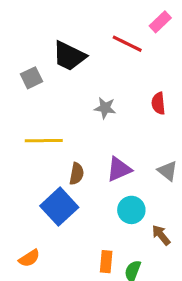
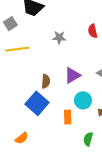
yellow line: (44, 141) -> (17, 49), moved
orange rectangle: (106, 262) -> (68, 117), moved

